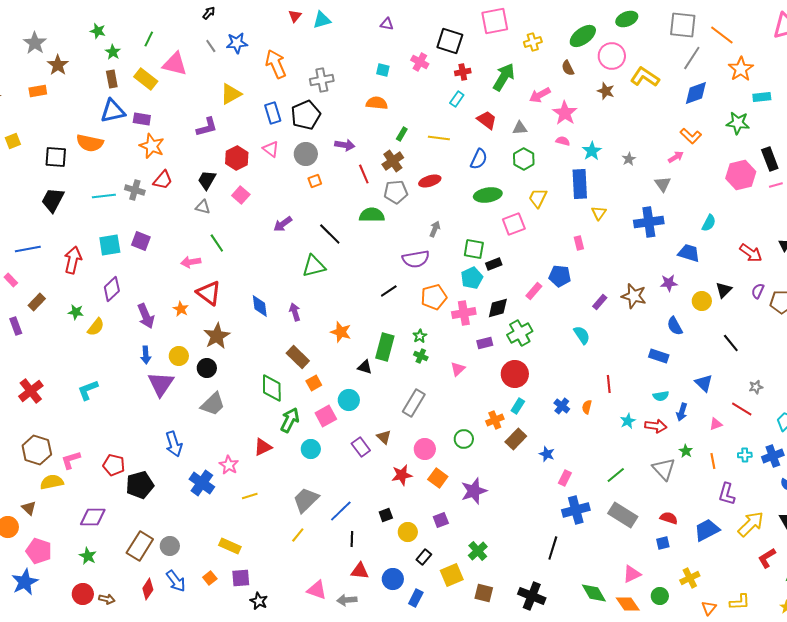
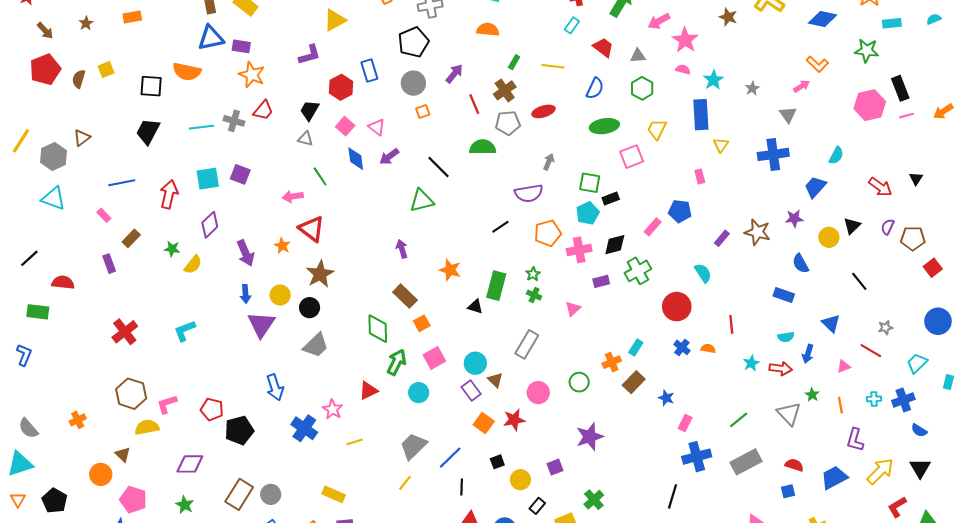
blue diamond: (696, 93) -> (823, 19), turned 32
blue rectangle: (273, 113) -> (369, 70), moved
purple arrow: (345, 145) -> (454, 74), turned -60
pink triangle: (271, 149) -> (377, 127), moved
blue trapezoid: (689, 253) -> (815, 187), turned -65
blue diamond: (260, 306) -> (356, 159), moved
red circle: (515, 374) -> (677, 307), moved
cyan circle: (349, 400) -> (475, 363), moved
orange semicircle: (587, 407) -> (708, 349), turned 88
orange square: (438, 478) -> (484, 423), moved
gray rectangle: (623, 515) -> (746, 462), turned -60

